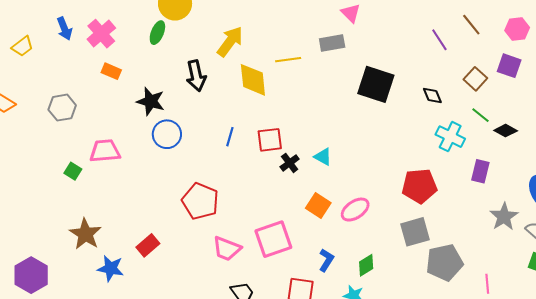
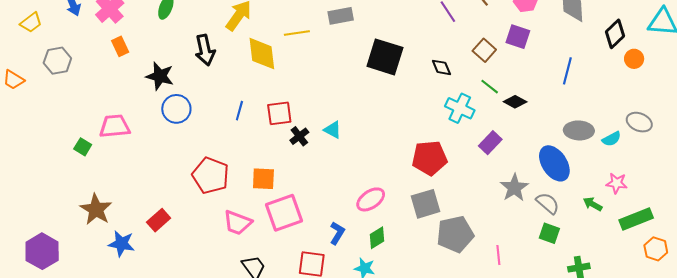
orange rectangle: (111, 71) -> (120, 46), turned 42
gray hexagon: (62, 108) -> (57, 61), moved
purple rectangle: (480, 171) -> (490, 143), turned 30
orange square: (318, 206) -> (263, 179), moved, turned -30
pink ellipse: (355, 210) -> (371, 199), moved

